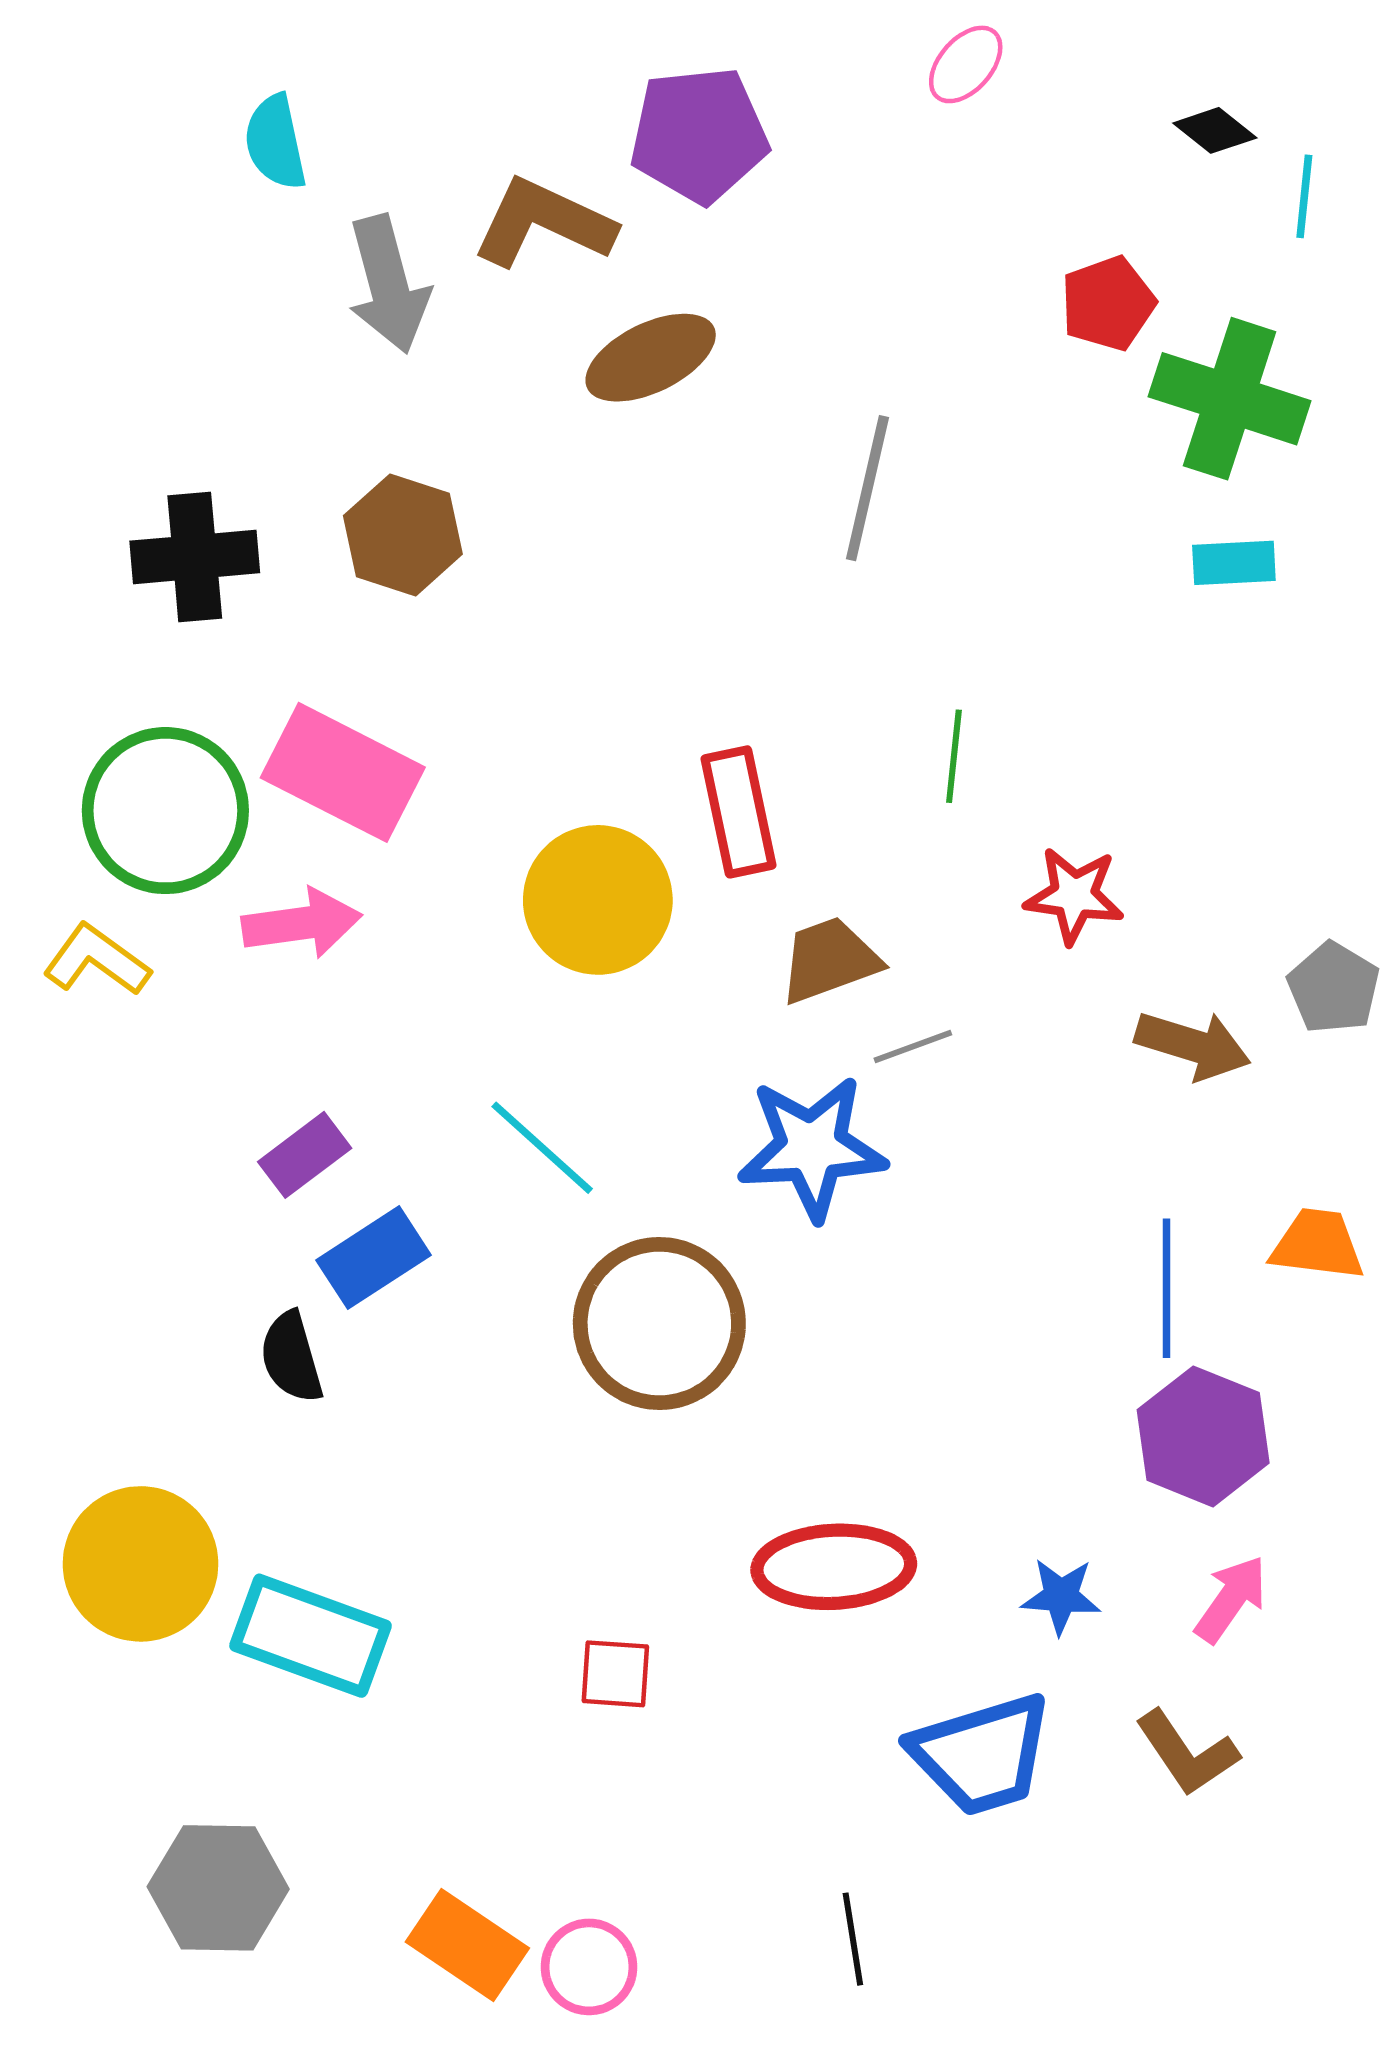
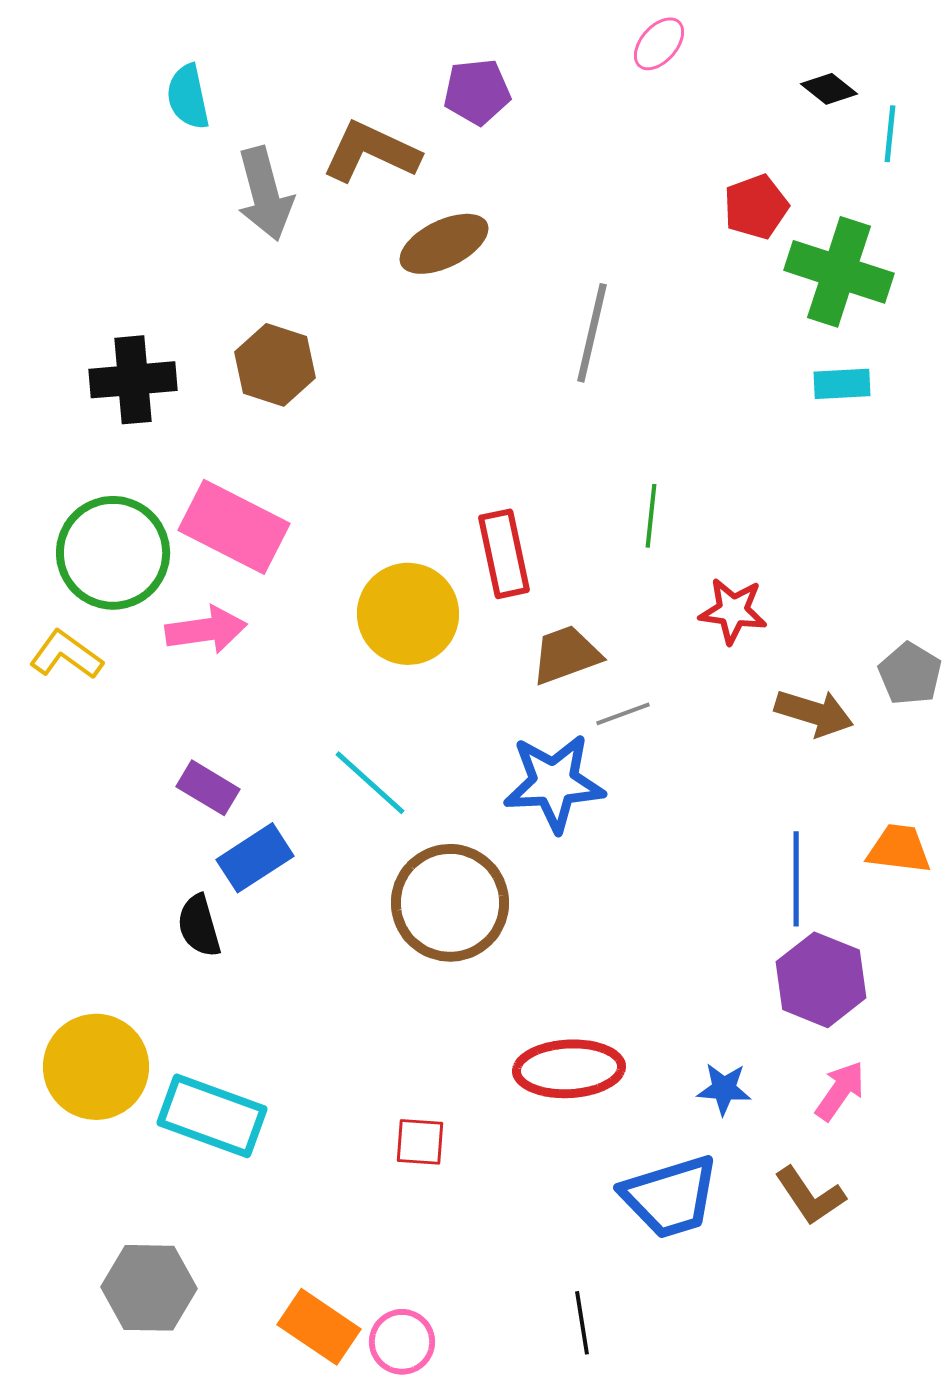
purple pentagon: (699, 135) -> (477, 92), size x0.7
purple rectangle: (305, 1155) -> (208, 788), turned 68

